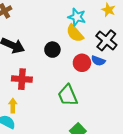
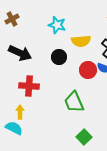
cyan star: (77, 17) -> (57, 25), moved
yellow semicircle: (75, 33) -> (81, 41), turned -54

